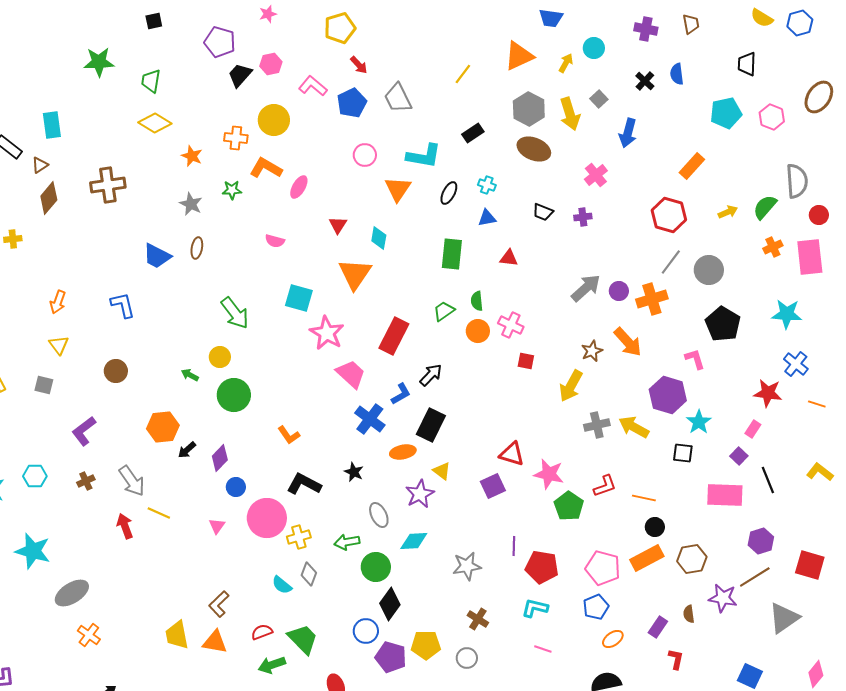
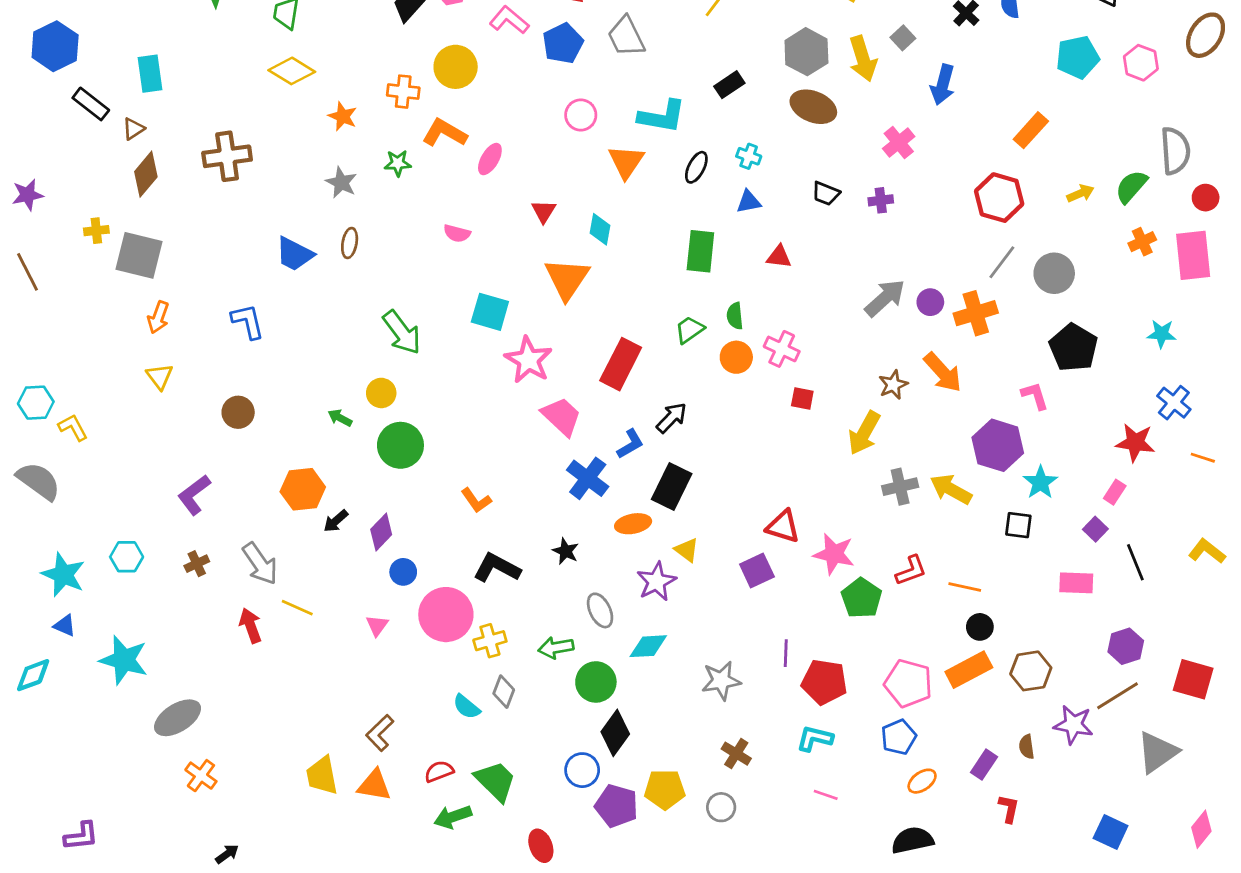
cyan star: (787, 314) -> (1162, 334), size x0.7
gray square: (44, 385) -> (139, 255), moved, size x1.8
pink rectangle: (725, 495) -> (1076, 583), size x0.7

